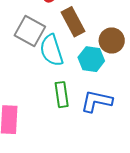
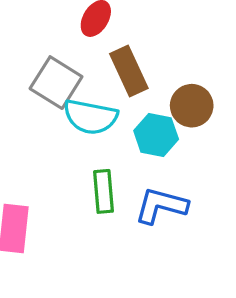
cyan semicircle: (51, 50) -> (90, 117), turned -64

